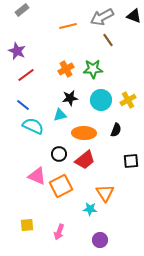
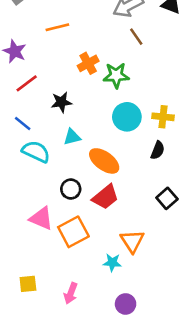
orange line: (68, 26) -> (57, 27), moved
orange cross: (66, 69) -> (88, 63), moved
black star: (70, 98) -> (61, 102), moved
yellow cross: (128, 100) -> (163, 117), turned 35
black semicircle: (116, 130) -> (158, 150), moved
orange ellipse: (84, 133) -> (104, 161), turned 35
black square: (131, 161) -> (167, 198), turned -35

